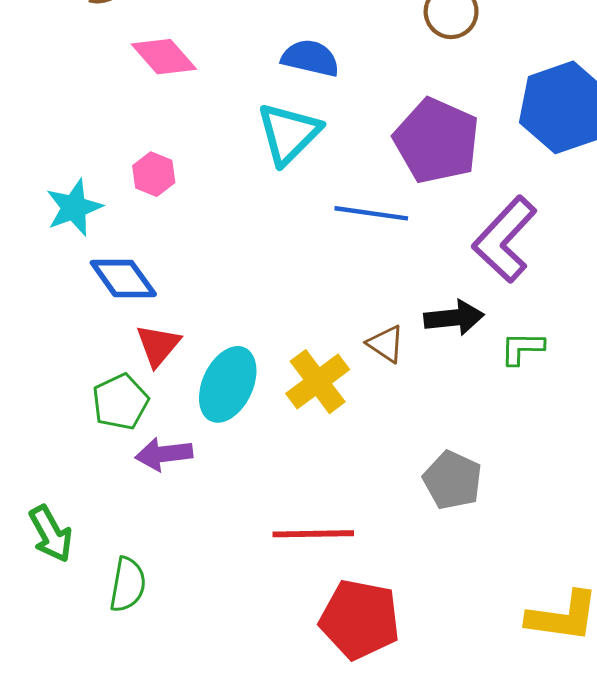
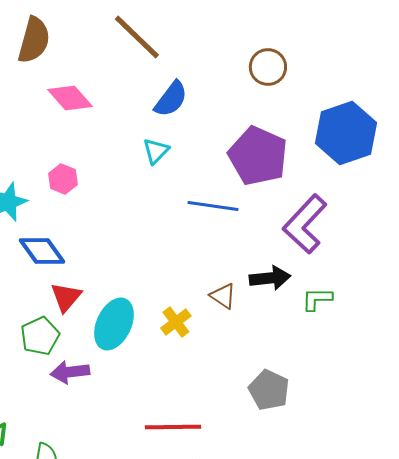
blue semicircle: (310, 58) -> (171, 99), turned 114
cyan triangle: (289, 134) -> (156, 151), size x0.6
yellow cross: (318, 382) -> (176, 322), size x0.7

